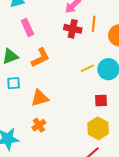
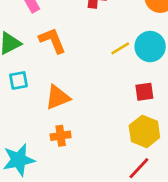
orange L-shape: (40, 58) -> (52, 40), turned -80
orange cross: (39, 125) -> (61, 136), turned 32

